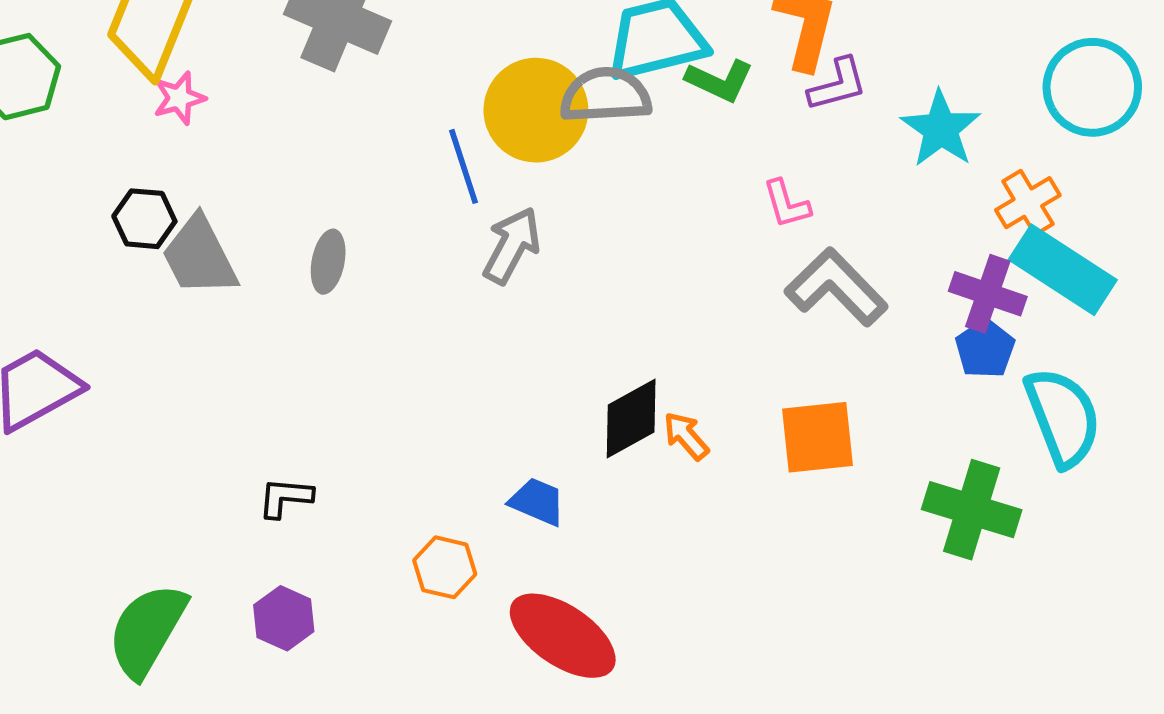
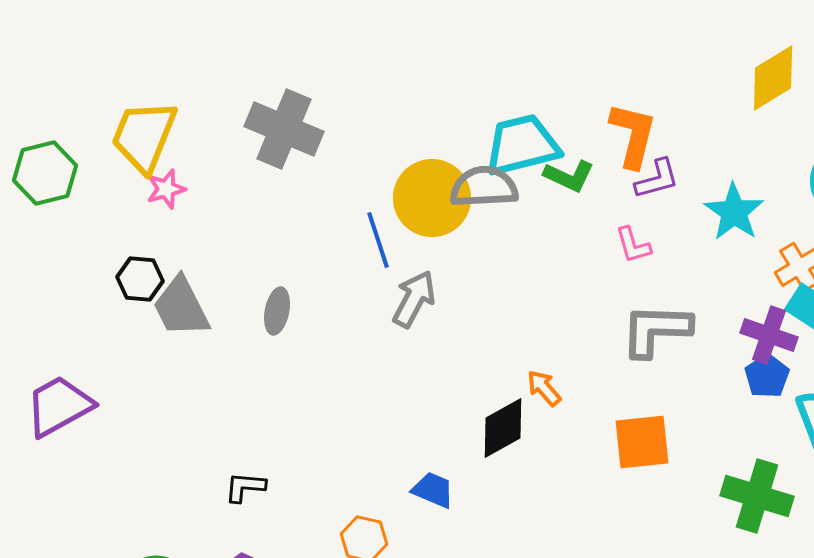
pink L-shape: (787, 204) -> (633, 245), moved
gray L-shape: (836, 287) -> (656, 330), turned -44
orange arrow: (686, 436) -> (544, 388), moved

